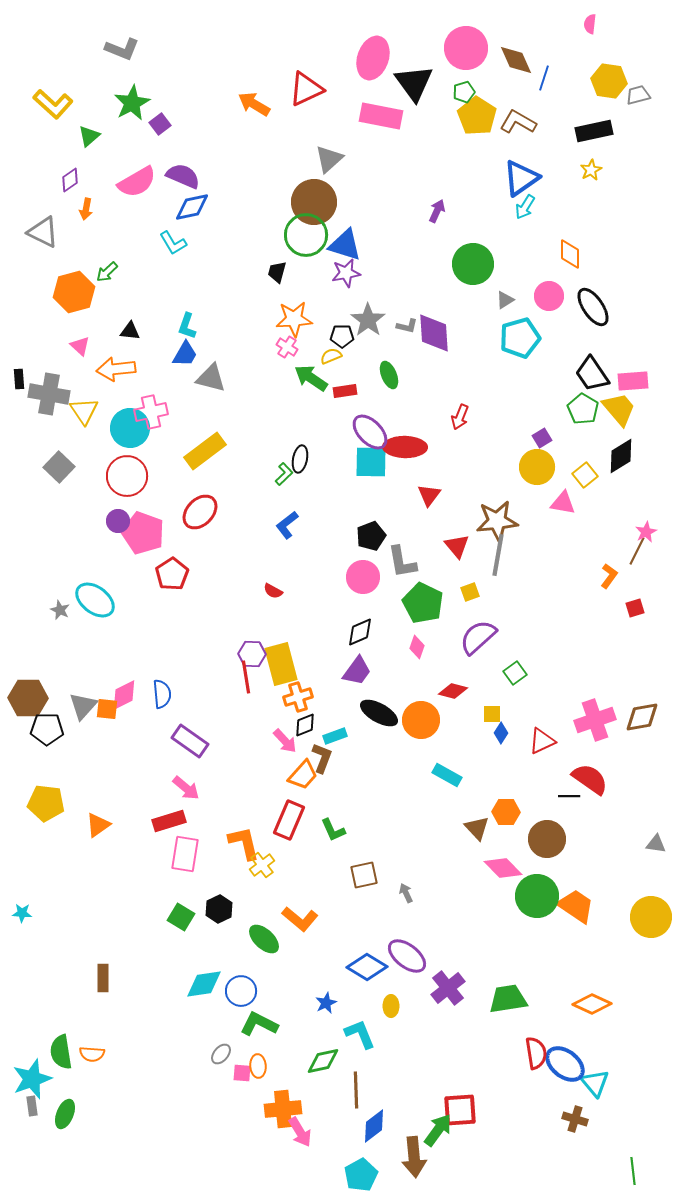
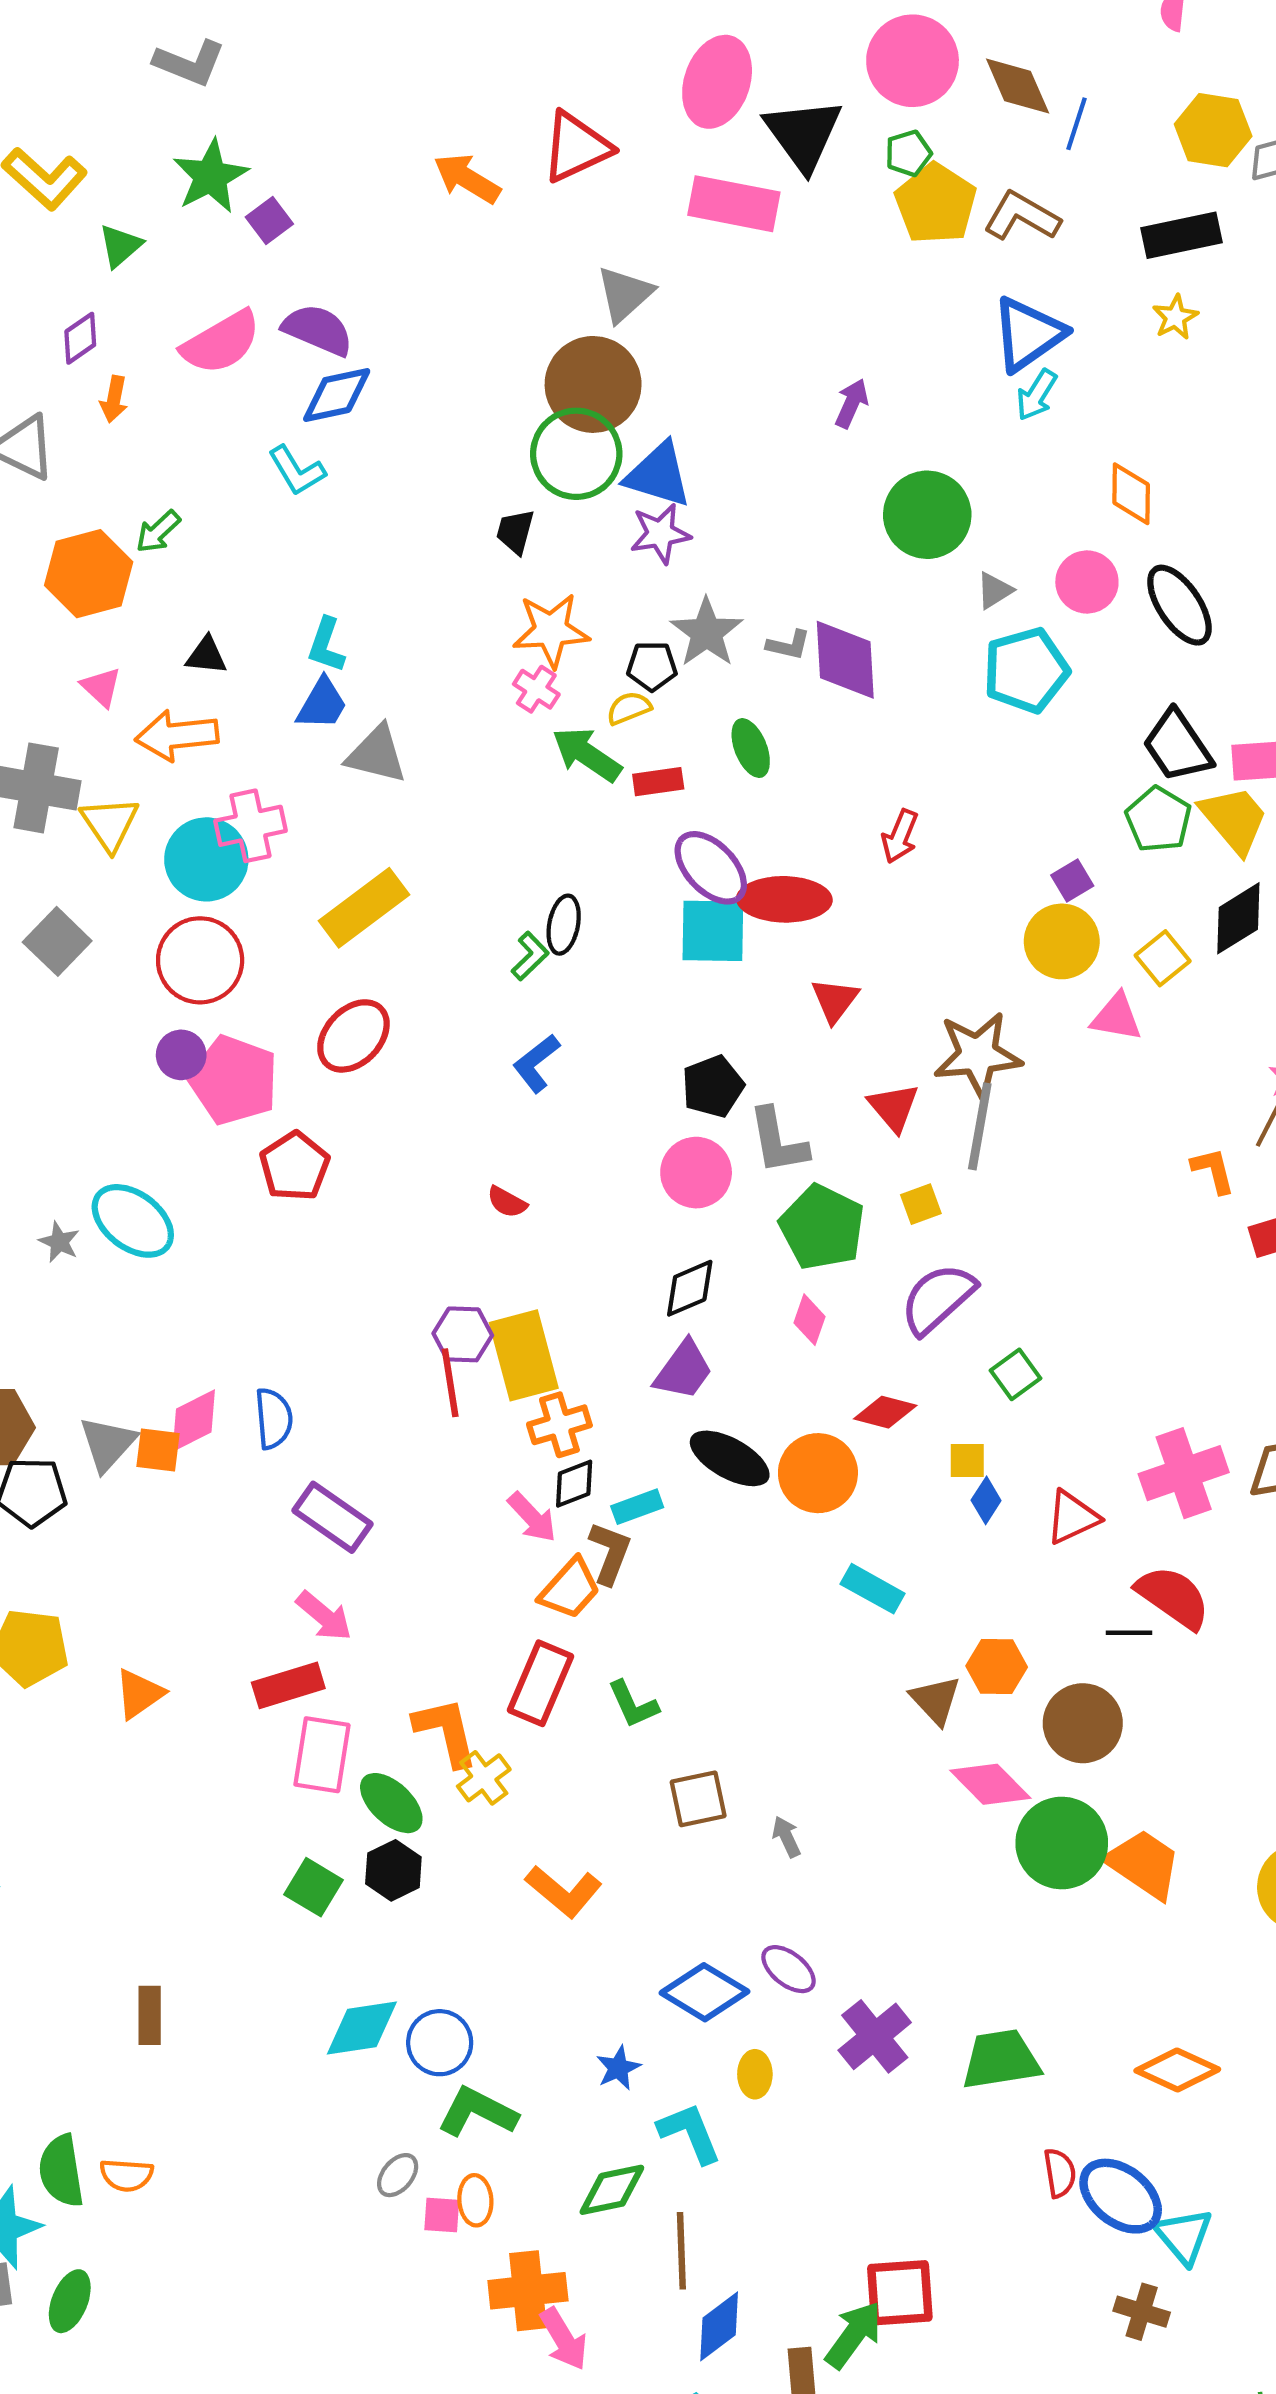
orange L-shape: (609, 576) -> (1213, 1170), turned -50
green ellipse: (264, 939) -> (391, 1803), moved
purple ellipse: (407, 956) -> (789, 1969), size x0.7
red semicircle: (536, 1053) -> (1060, 2173), size x0.7

